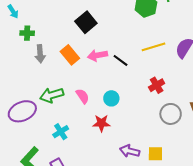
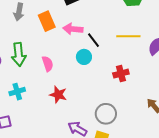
green arrow: (52, 95) -> (19, 54), turned -95
cyan circle: (111, 98) -> (84, 57), moved
gray circle: (171, 114) -> (106, 114), moved

